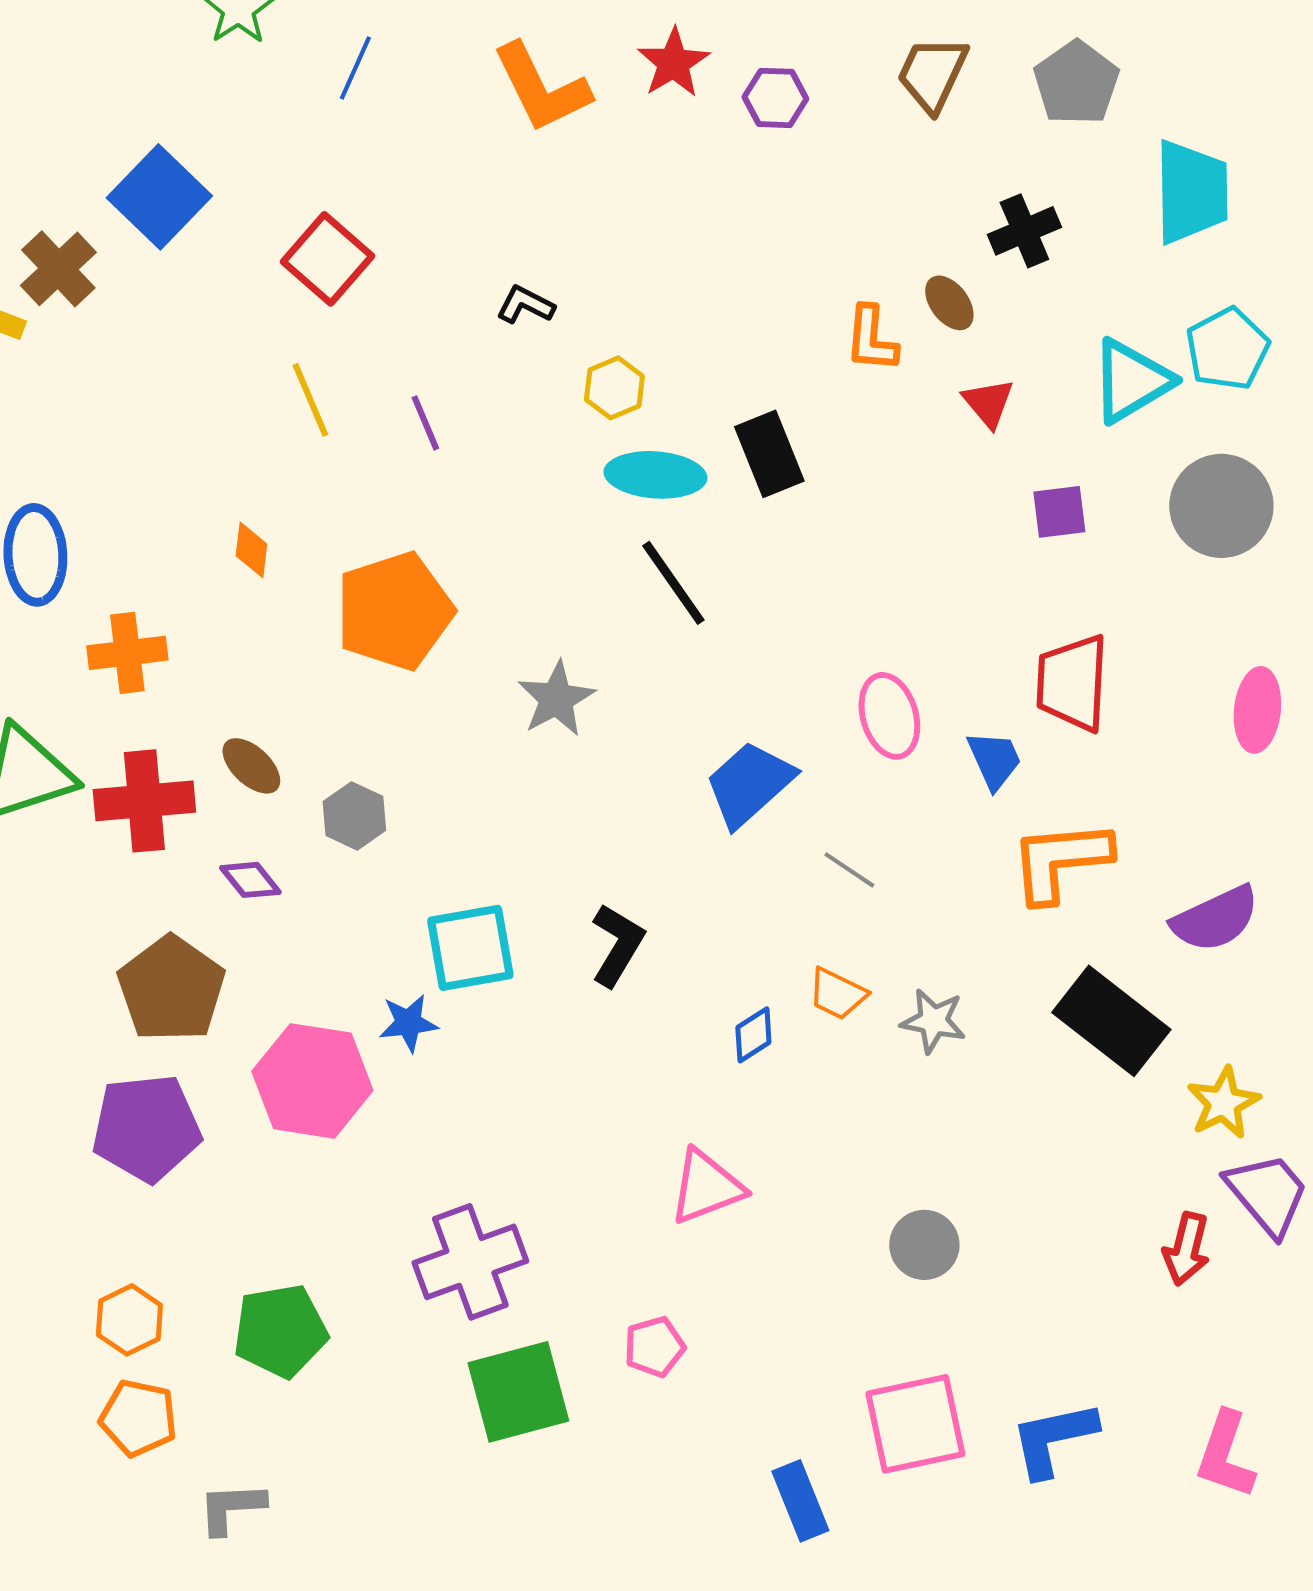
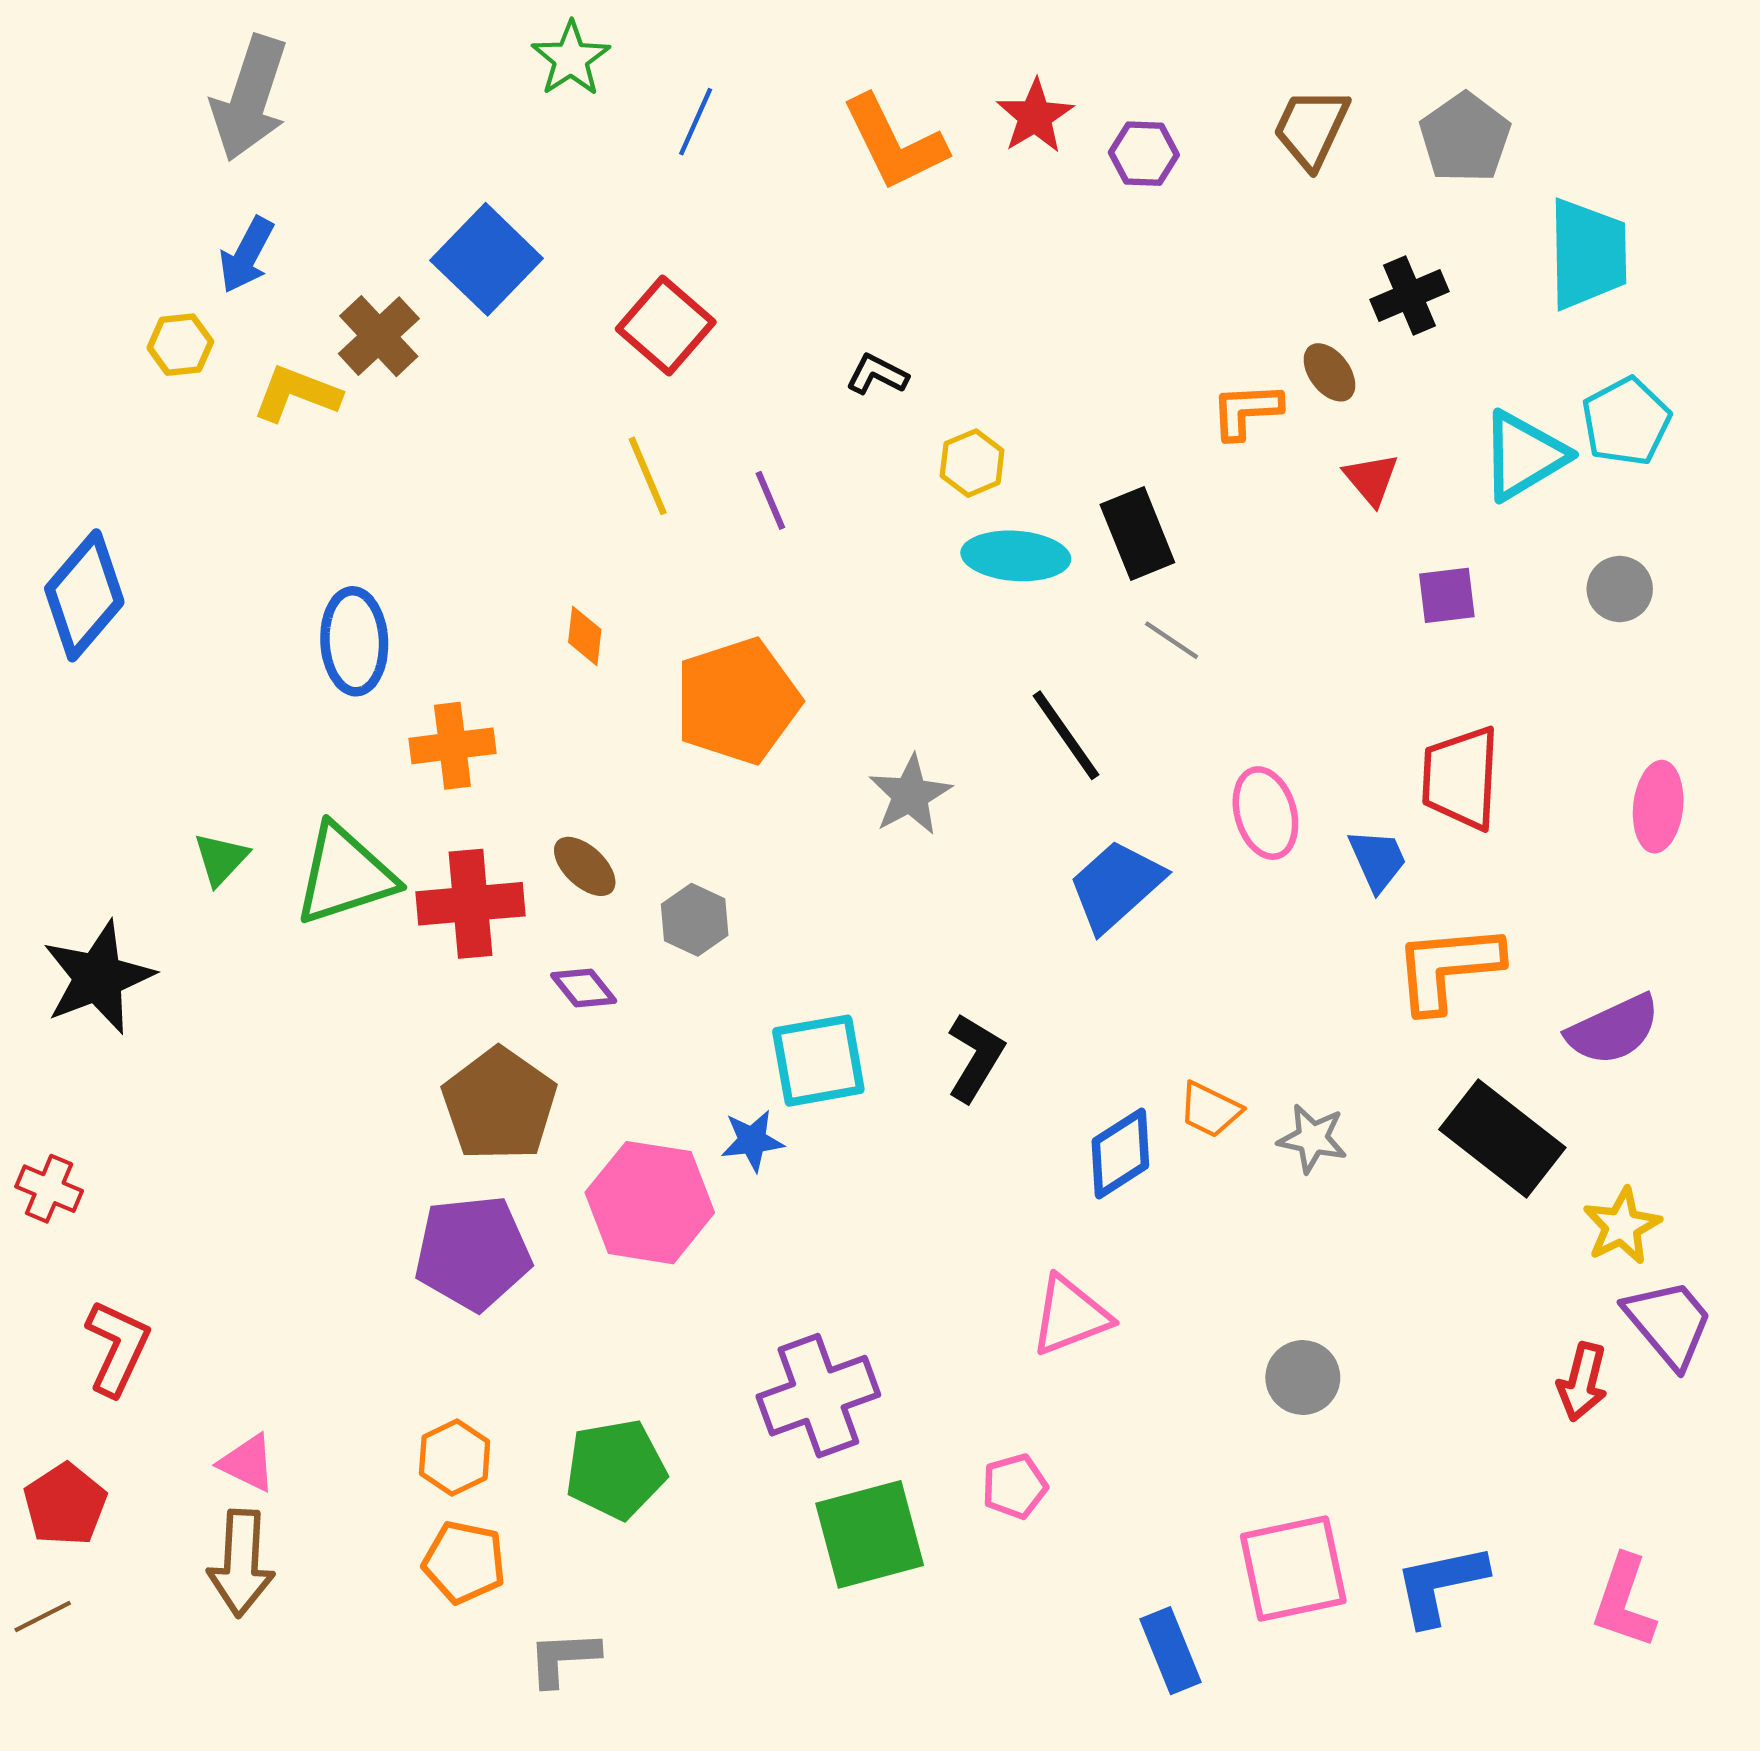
orange L-shape: (871, 339) -> (1246, 411), turned 82
gray circle: (1221, 506) -> (1620, 589), size x0.6
black line: (673, 583) -> (1066, 735), moved
gray line: (849, 870) -> (1172, 640), moved
blue diamond: (753, 1035) -> (1120, 1153), size x1.5

